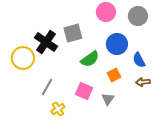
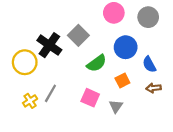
gray square: (73, 33) -> (78, 35), turned -30
yellow cross: (58, 109) -> (30, 101), moved

